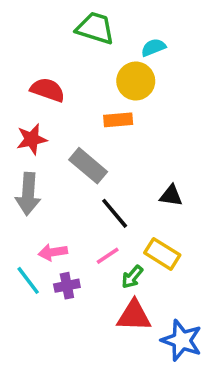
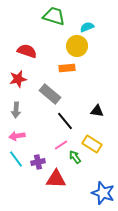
gray arrow: (28, 194) -> (16, 110), size x0.7
pink arrow: (53, 252) -> (17, 136), moved
green arrow: (132, 277) -> (75, 157), turned 104
red triangle: (134, 316) -> (56, 179), moved

